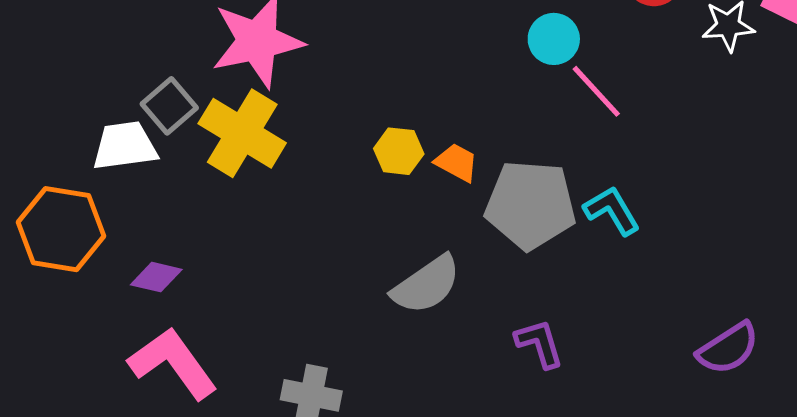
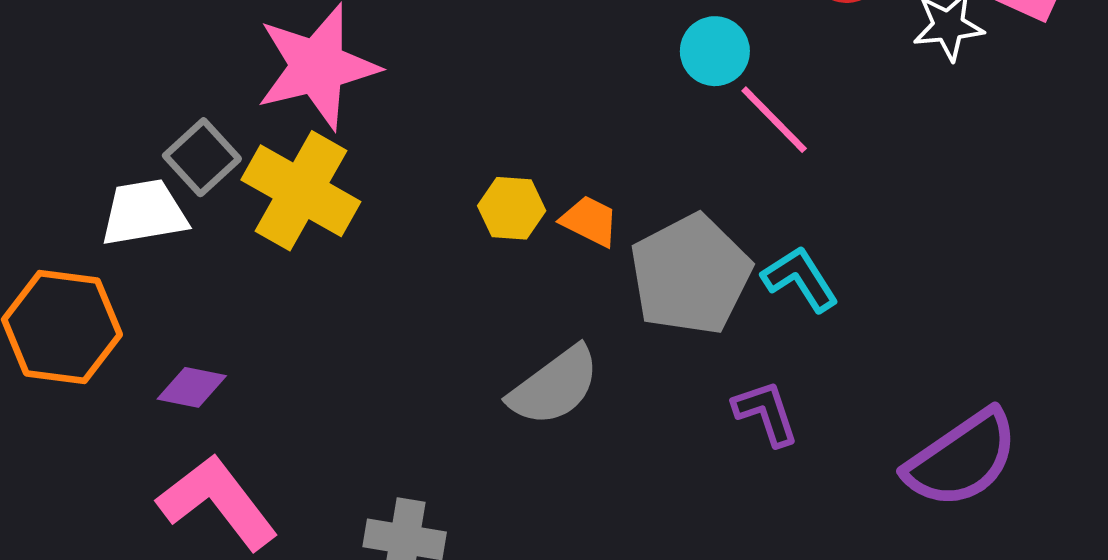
gray pentagon: (530, 205) -> (691, 275), turned -30
purple L-shape: (539, 344) -> (766, 413), moved
purple semicircle: (728, 348) -> (962, 459), size x1.4

